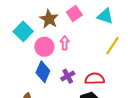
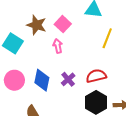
pink square: (74, 13) -> (63, 24), moved
pink circle: (44, 47) -> (14, 80), moved

